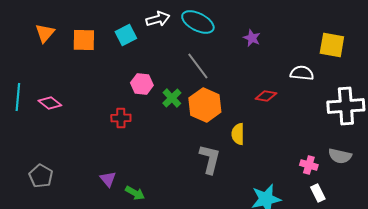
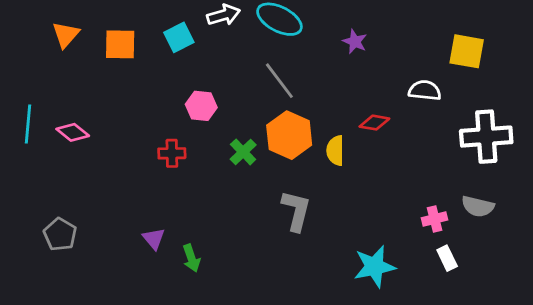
green cross: (172, 98) -> (243, 152), moved
yellow semicircle: (238, 134) -> (335, 151), moved
pink cross: (309, 165) -> (435, 219), turned -30
green arrow: (135, 193) -> (191, 258), turned 42

